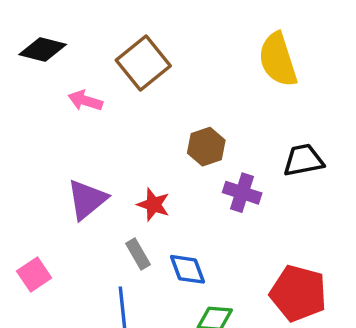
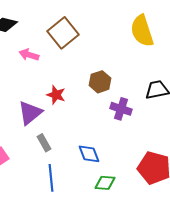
red star: (153, 205) -> (56, 95), moved
gray rectangle: (138, 254) -> (44, 143), moved

